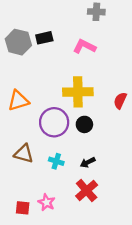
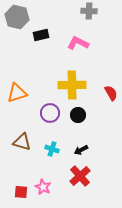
gray hexagon: (18, 42) -> (17, 17), moved
red semicircle: (120, 101) -> (111, 93), turned 126
purple circle: (54, 122) -> (50, 113), size x0.7

